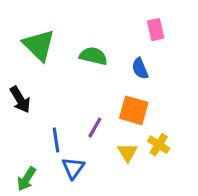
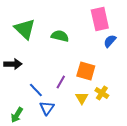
pink rectangle: (156, 30) -> (100, 19), size x1.6
blue semicircle: (140, 68) -> (110, 41), moved, turned 64
black arrow: (20, 100) -> (13, 64), turned -60
blue line: (56, 140) -> (36, 90), turned -35

